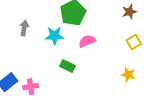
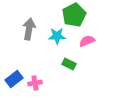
gray arrow: (24, 28) -> (29, 29), size x1.5

